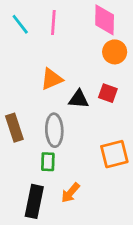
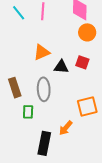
green rectangle: (48, 162) -> (28, 112), moved
orange arrow: (70, 193) -> (66, 128), moved
black rectangle: (34, 201) -> (44, 143), moved

